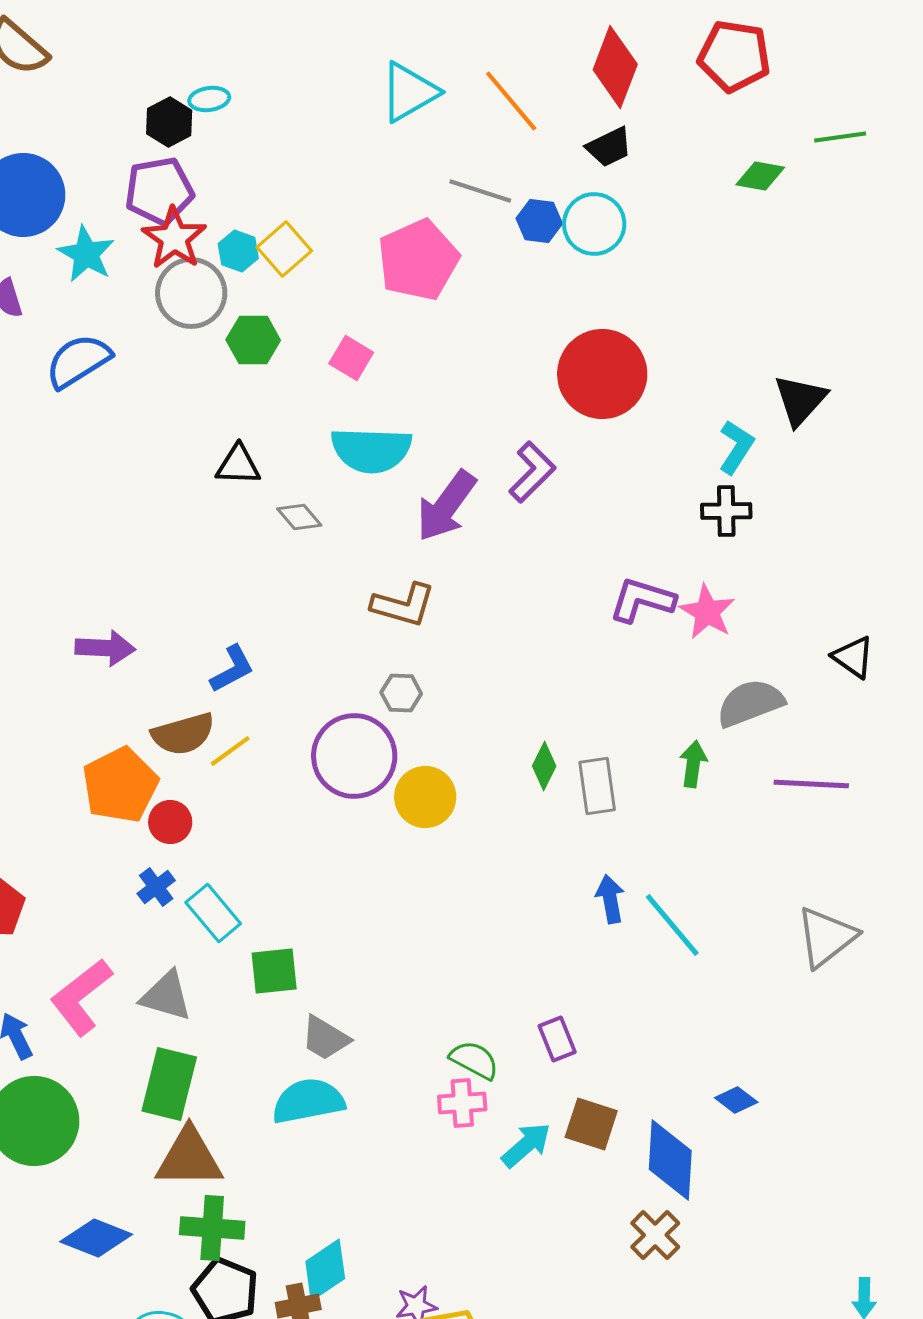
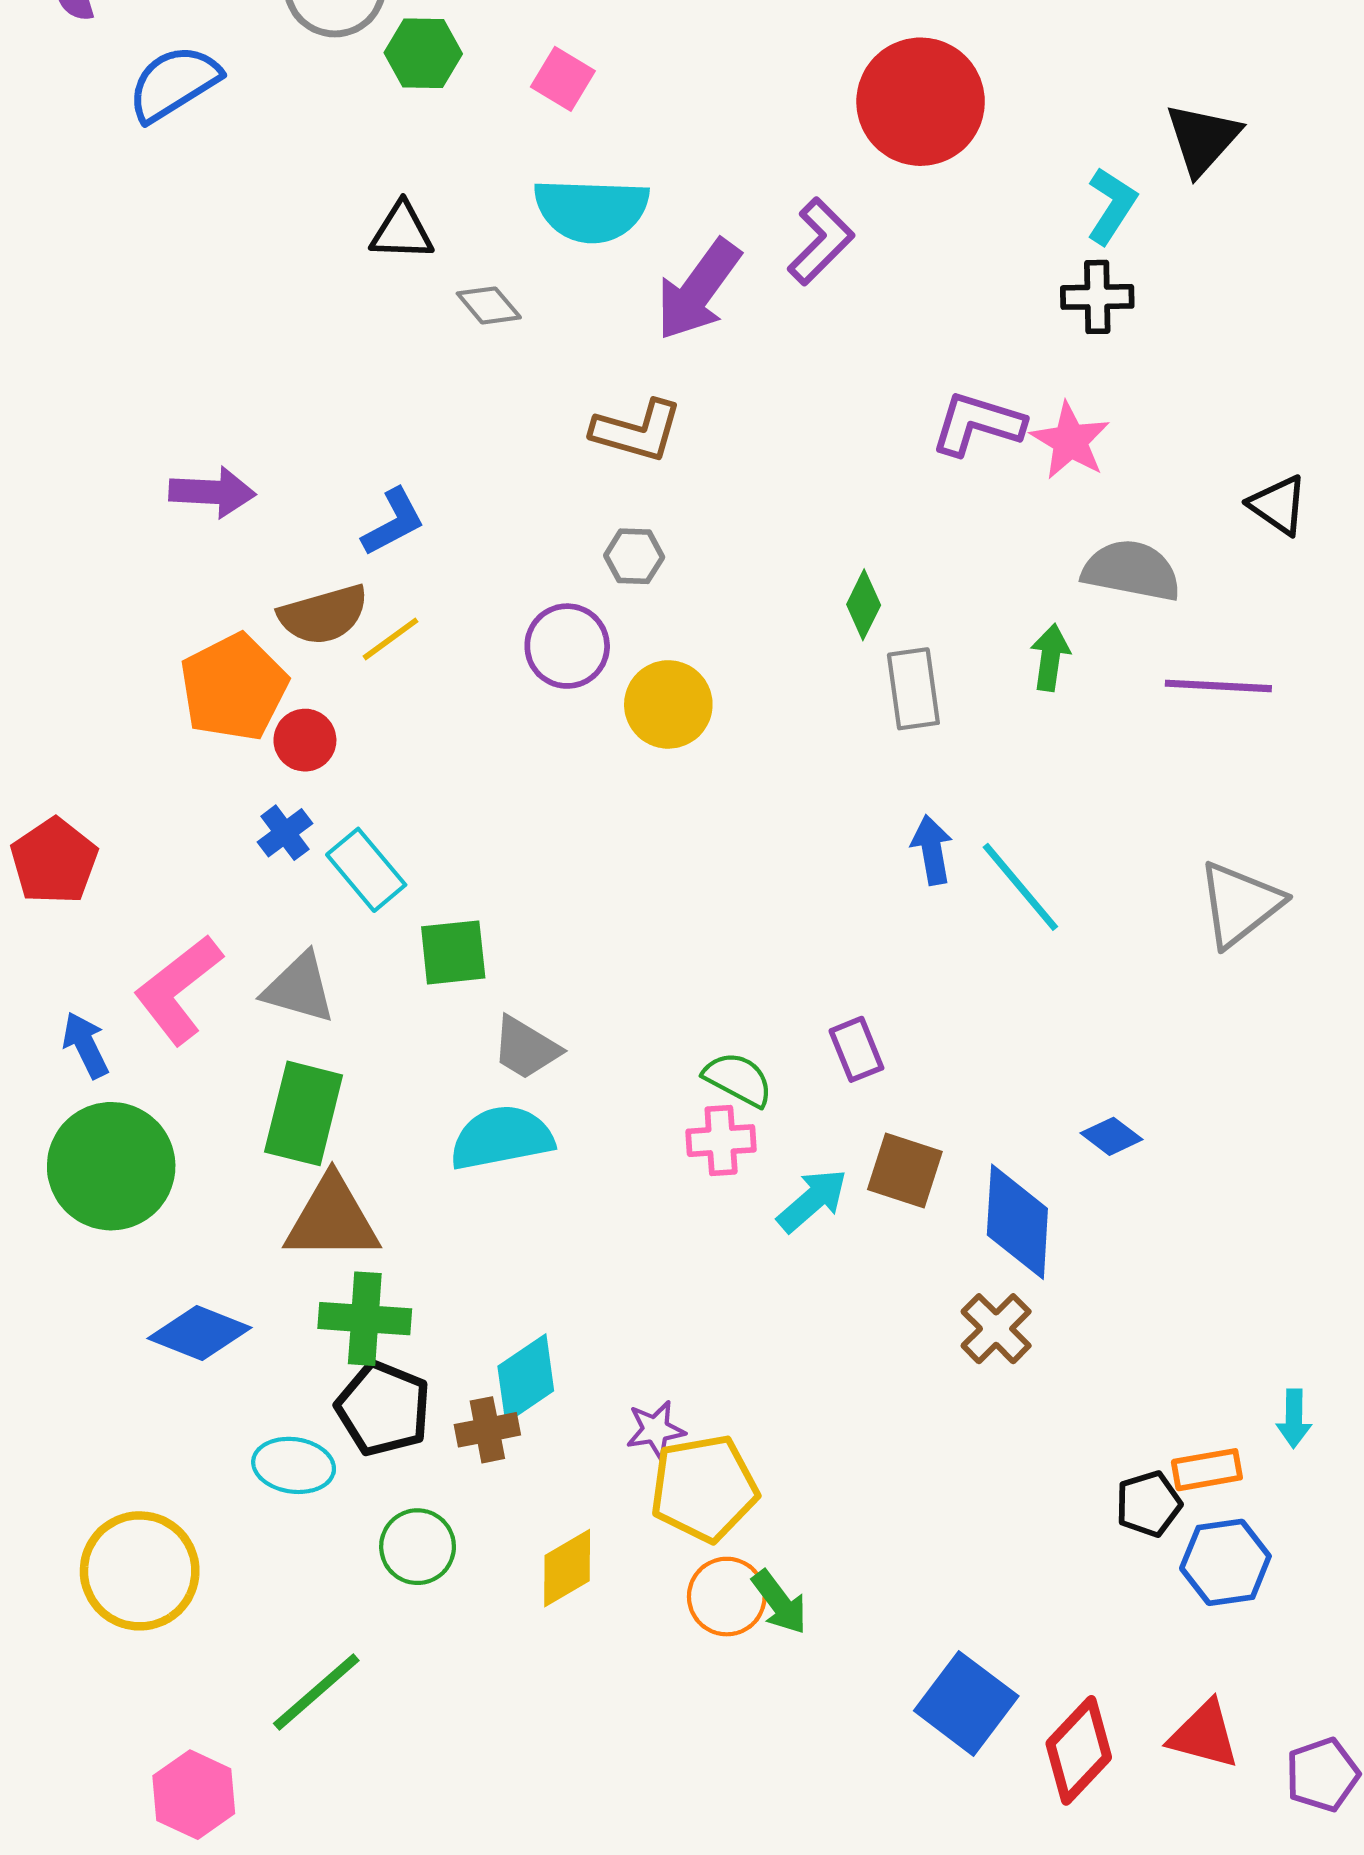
gray semicircle: (750, 703) -> (1131, 571), turned 32
purple circle: (354, 756) -> (567, 646), size x0.7
green diamond: (544, 766) -> (864, 605), moved

